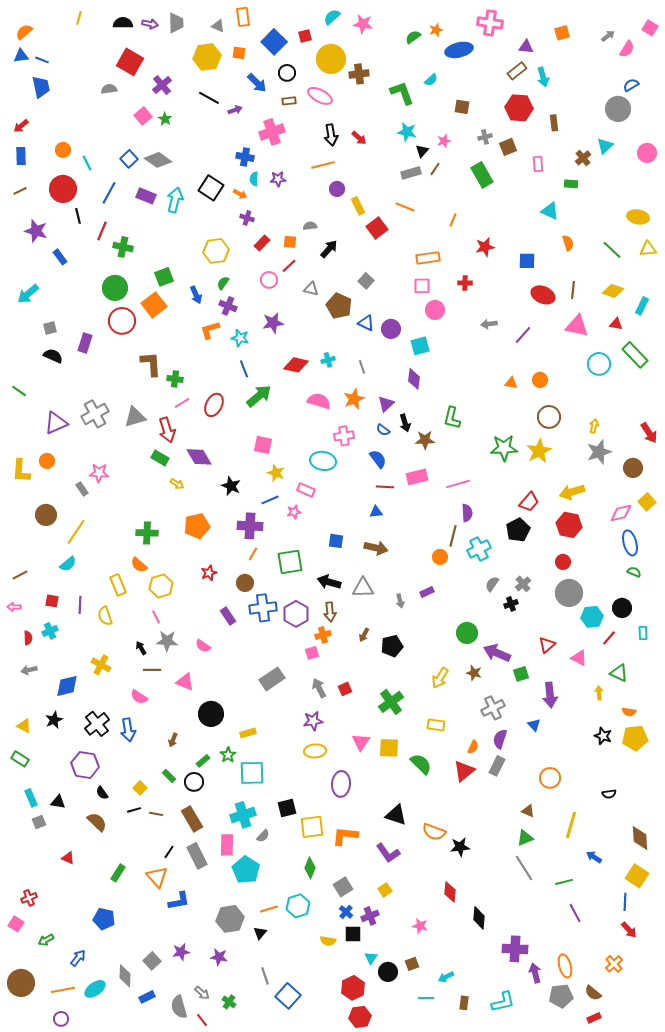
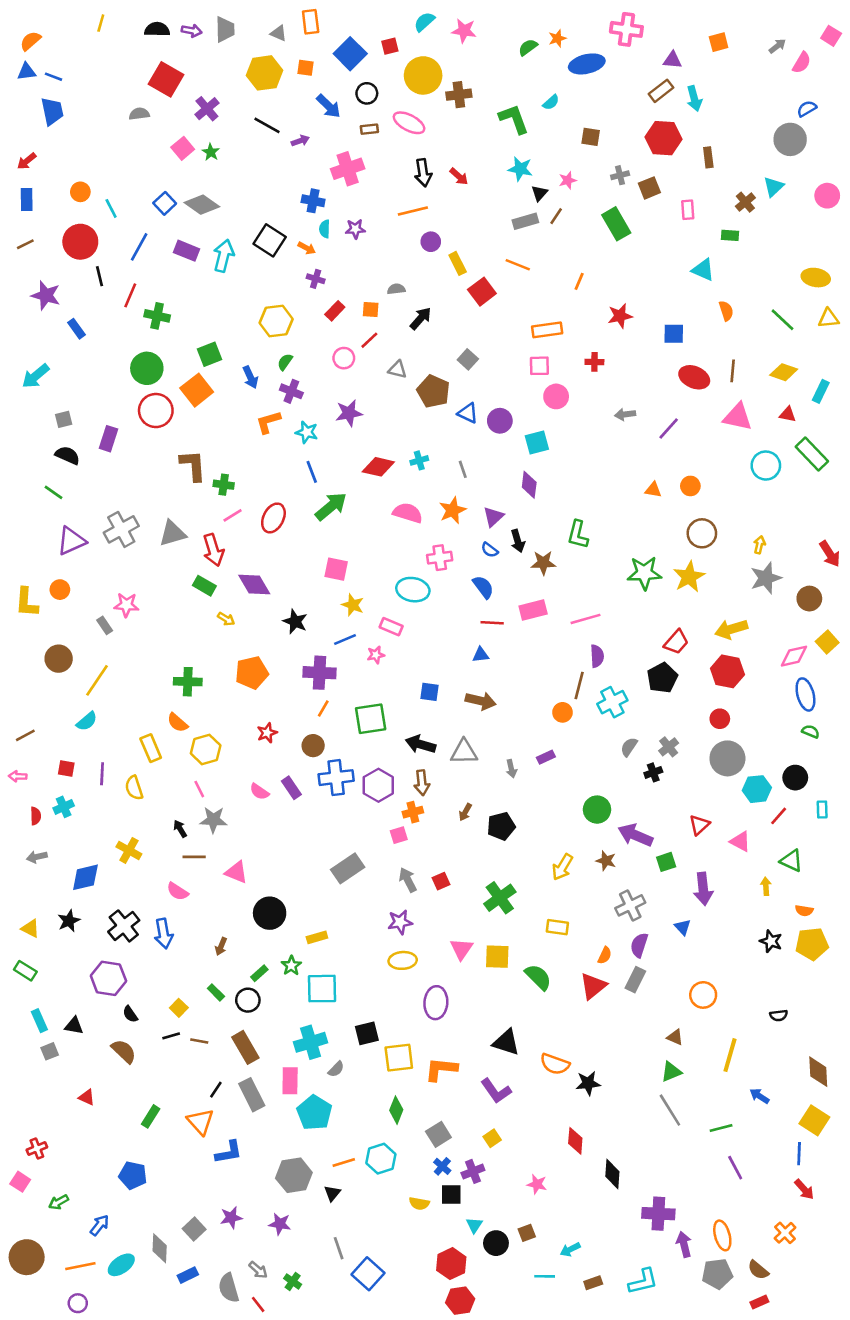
green line: (19, 391) -> (53, 492), moved
pink semicircle: (203, 646) -> (259, 792), moved
brown rectangle: (464, 1003) -> (593, 1283), turned 64

